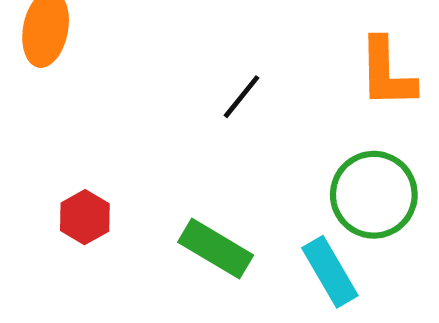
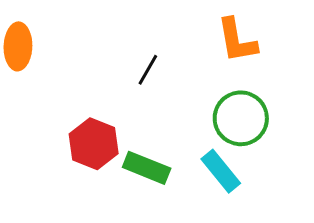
red hexagon: (85, 217) -> (94, 144), moved, size x1.5

